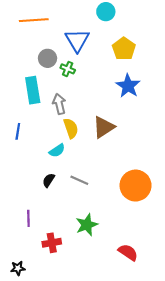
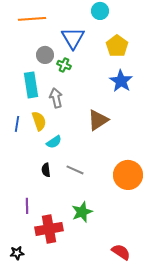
yellow semicircle: (71, 128) -> (39, 121), moved
black semicircle: (49, 180) -> (46, 170), turned -40
red cross: (52, 243) -> (49, 229), size x1.5
red semicircle: (128, 252) -> (121, 252), moved

